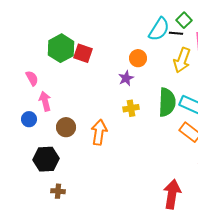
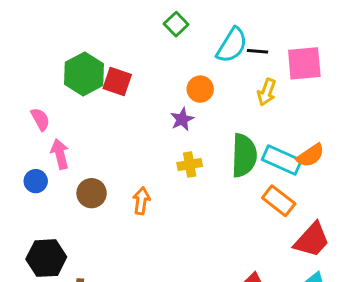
green square: (184, 20) -> (176, 24), moved
yellow arrow: (182, 60) -> (267, 92), size x0.7
orange arrow: (99, 132) -> (141, 201), size x0.7
black hexagon: (46, 159) -> (46, 258), moved

